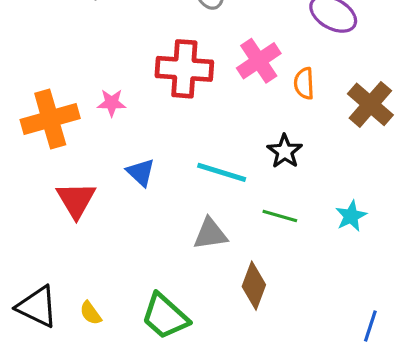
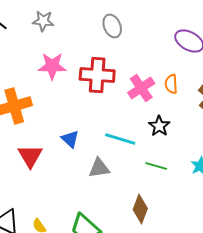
pink cross: (259, 61) -> (141, 88), moved
pink star: (112, 103) -> (52, 66), moved, size x1.6
gray triangle: (210, 234) -> (99, 168), moved

